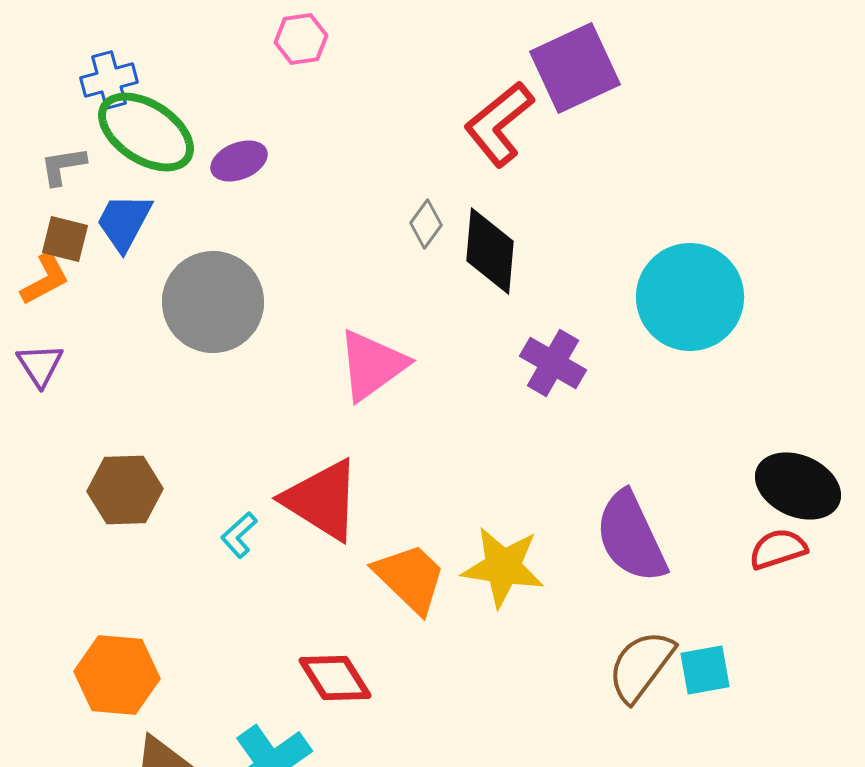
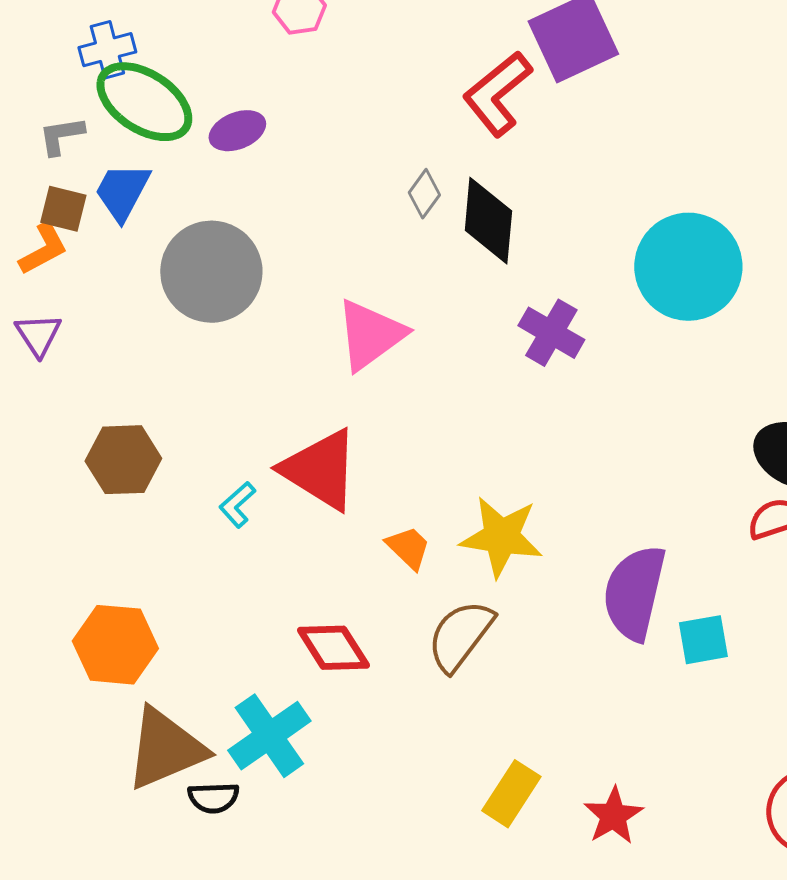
purple semicircle: (631, 537) -> (634, 593), moved, turned 38
orange trapezoid: (410, 578) -> (408, 548), size x0.6
brown semicircle: (641, 666) -> (460, 636), moved

